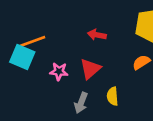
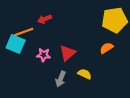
red arrow: (97, 35) -> (45, 19), moved, turned -32
yellow semicircle: (113, 96) -> (85, 74), turned 120

